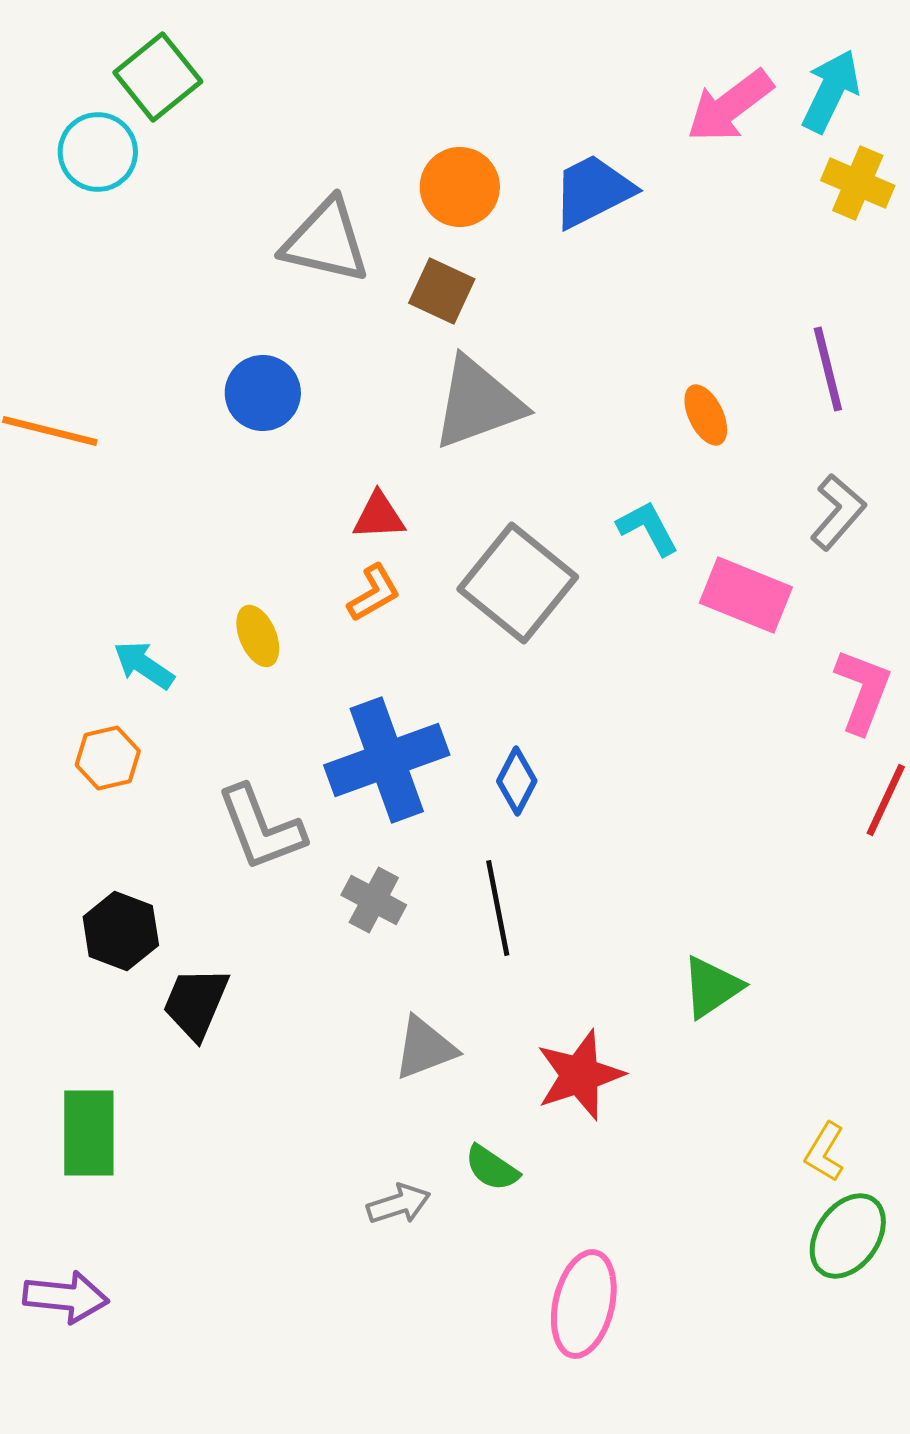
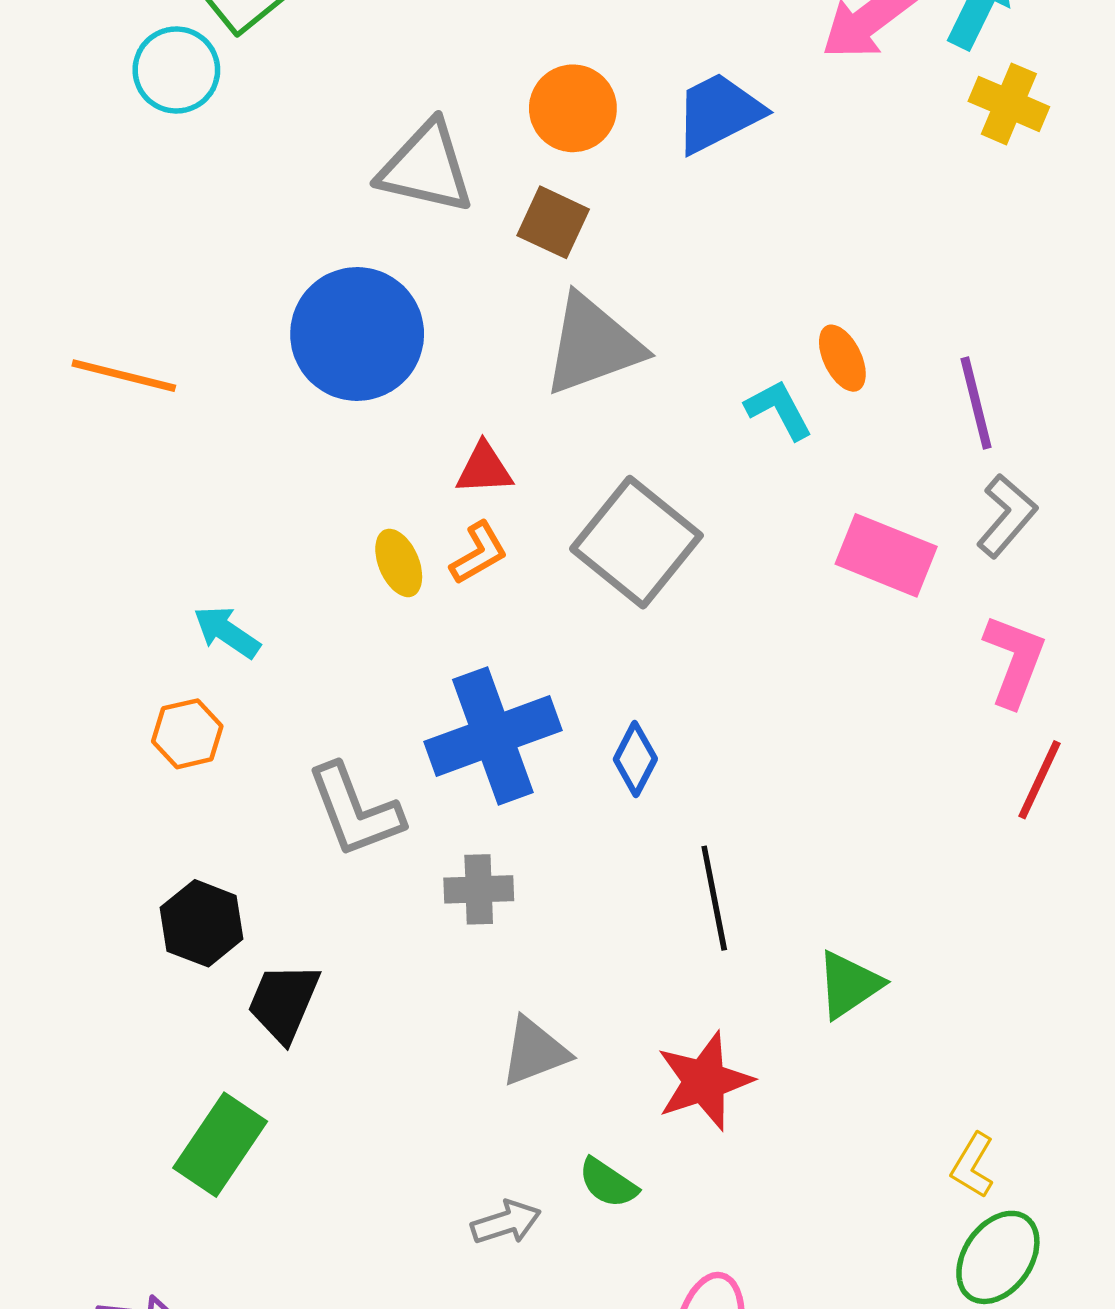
purple line: (828, 369) -> (976, 403), moved
blue circle: (263, 393) -> (357, 334), size x1.6
gray L-shape: (838, 512) -> (1007, 516), moved
cyan L-shape: (648, 528) -> (779, 410), moved
yellow ellipse: (258, 636) -> (399, 563), moved
gray cross: (374, 900) -> (479, 889), turned -30
black line: (498, 908) -> (714, 898), moved
green rectangle: (89, 1133) -> (220, 1145), moved, turned 34

